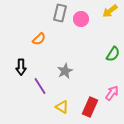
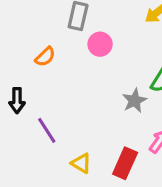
pink circle: (81, 19) -> (100, 44), moved
gray star: (65, 71) -> (134, 101), moved

